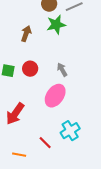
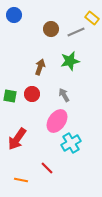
green star: (56, 25) -> (70, 61), moved
brown arrow: (26, 34) -> (40, 67), moved
cyan cross: (70, 131) -> (71, 143), moved

